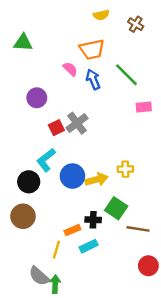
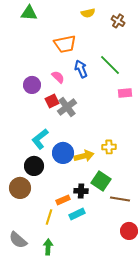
green triangle: (23, 43) -> (29, 13), moved
orange trapezoid: (92, 49) -> (65, 44), moved
pink semicircle: (70, 69) -> (58, 77), moved
red square: (56, 128) -> (52, 101), moved
black circle: (29, 182) -> (34, 166), moved
gray semicircle: (39, 276) -> (18, 240), moved

